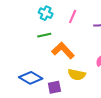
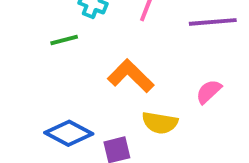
green line: (44, 35) -> (64, 40), moved

